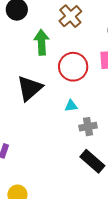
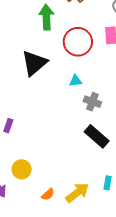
gray cross: (88, 127) -> (92, 102), turned 30

